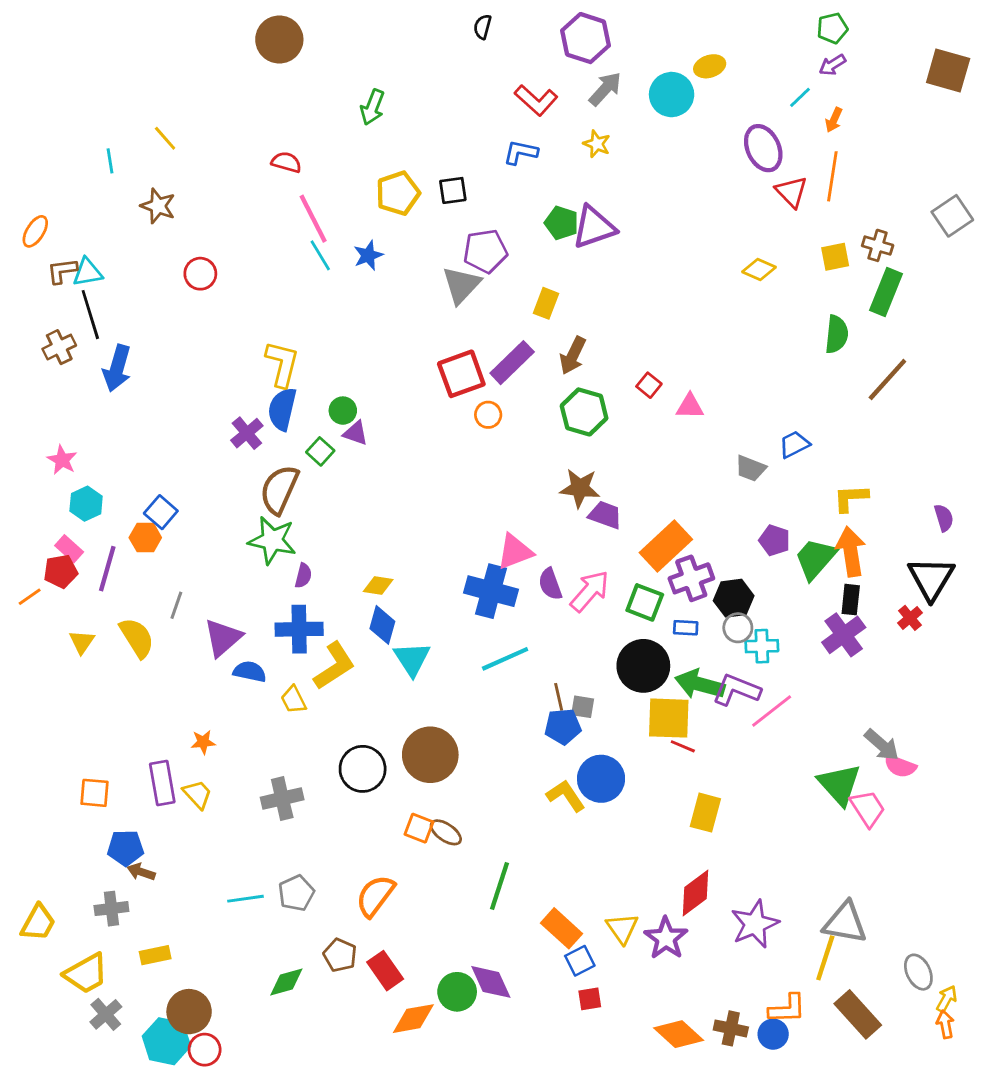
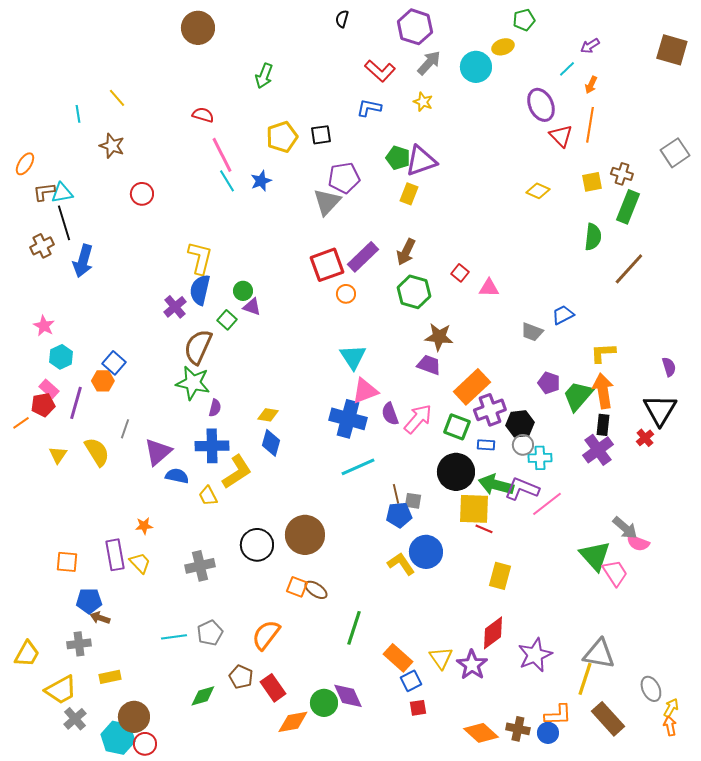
green pentagon: (832, 28) -> (524, 20), moved
yellow rectangle: (546, 303) -> (409, 194), moved
brown star: (580, 488) -> (439, 337), moved
cyan triangle: (412, 659) -> (353, 357), moved

